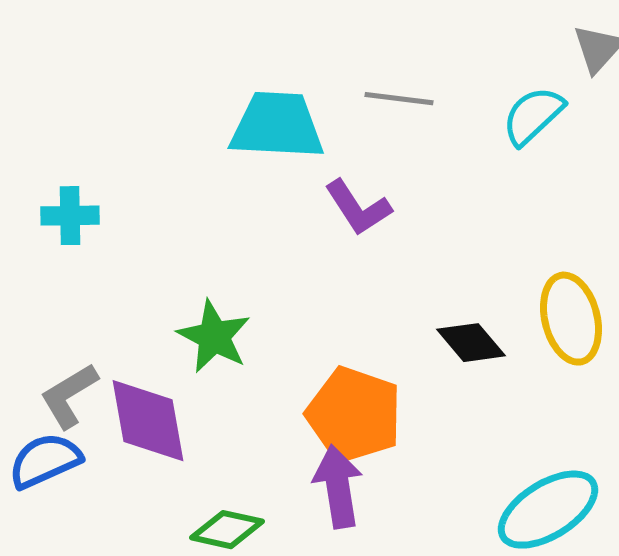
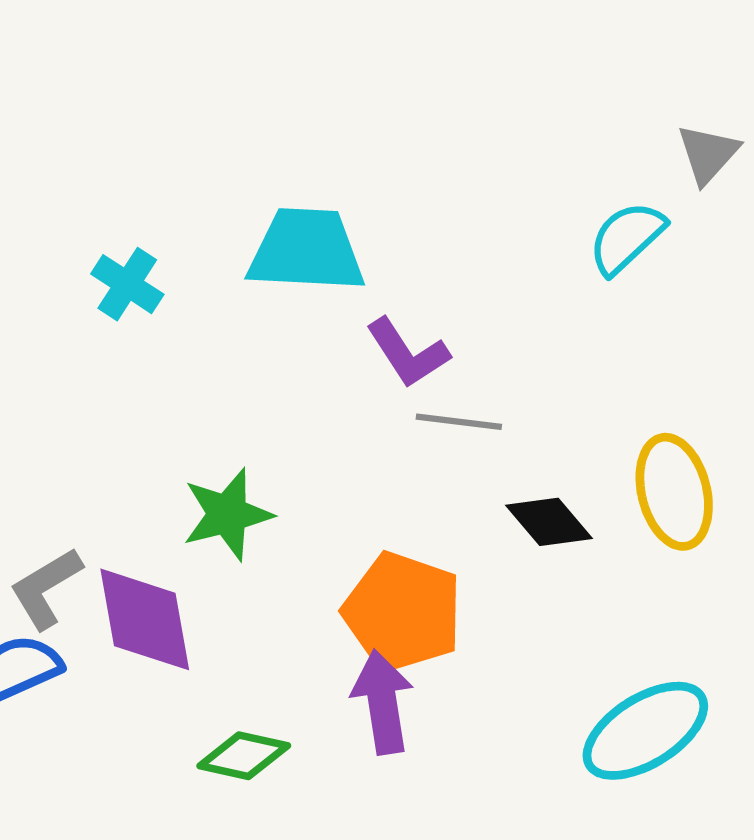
gray line: (399, 99) -> (459, 422), moved
cyan cross: (70, 216) -> (127, 284), moved, turned 34
green star: (214, 337) -> (227, 514), turned 30

